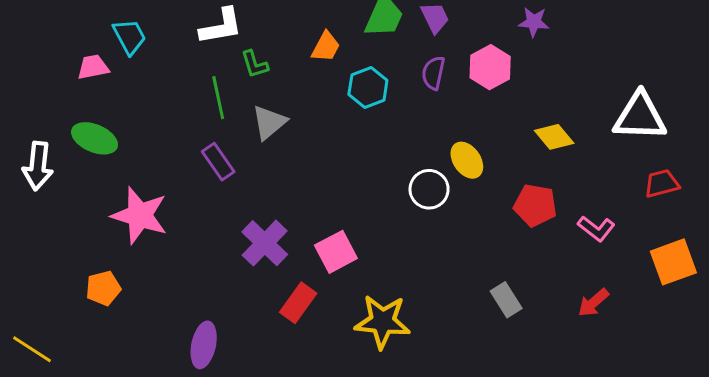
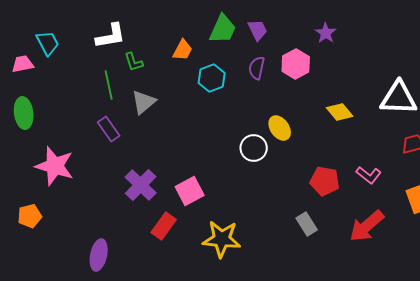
purple star: (534, 22) -> (326, 33), turned 30
green ellipse: (95, 138) -> (24, 113), turned 60
red pentagon: (535, 205) -> (325, 181), moved
red arrow: (593, 303) -> (367, 226), size x1.6

